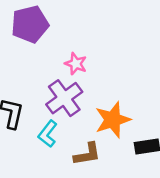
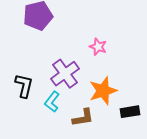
pink star: (76, 64) -> (98, 47), moved

